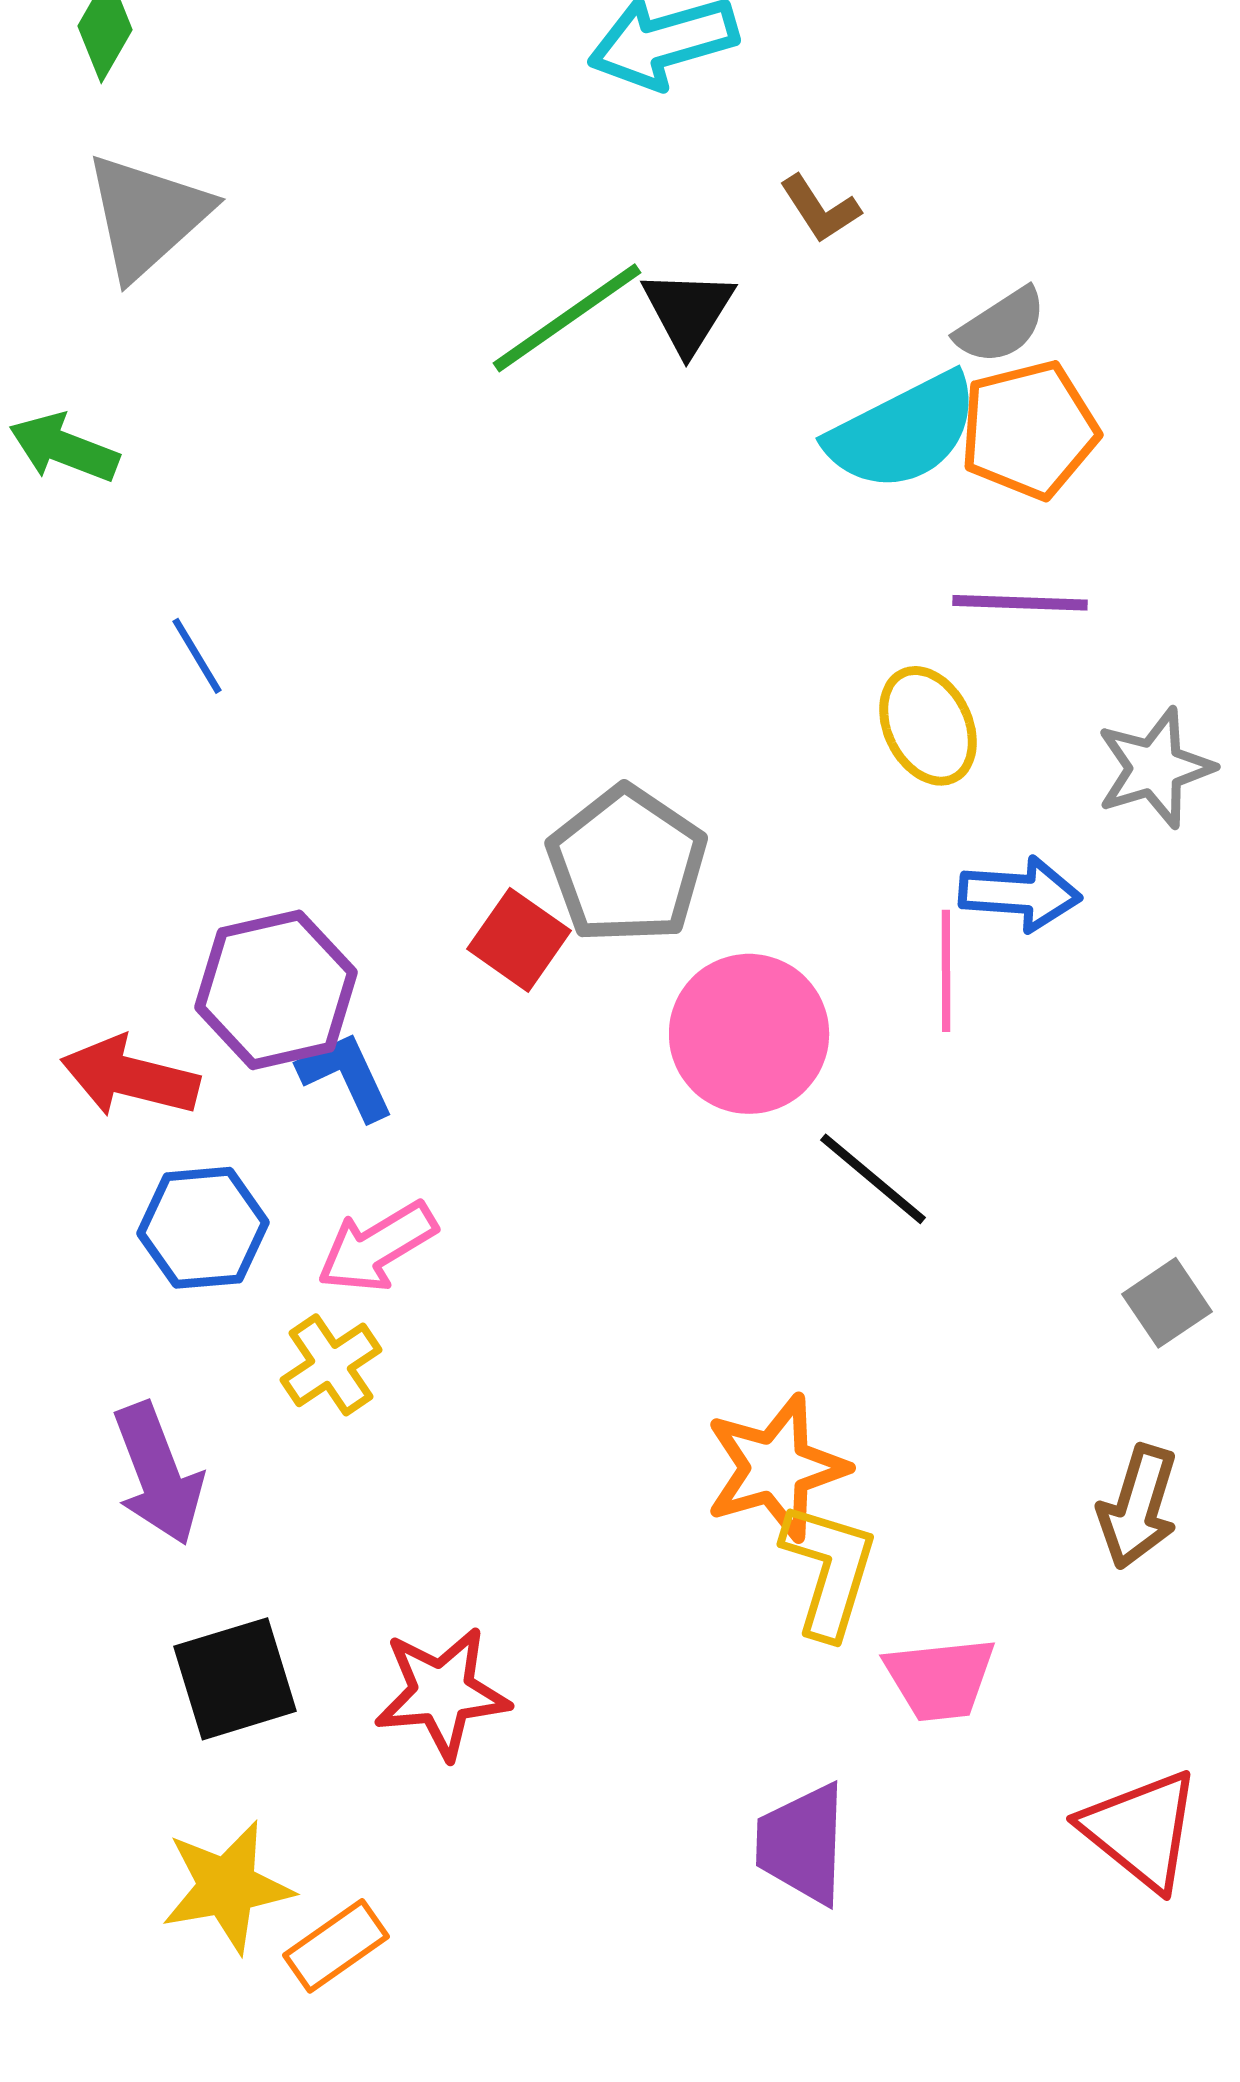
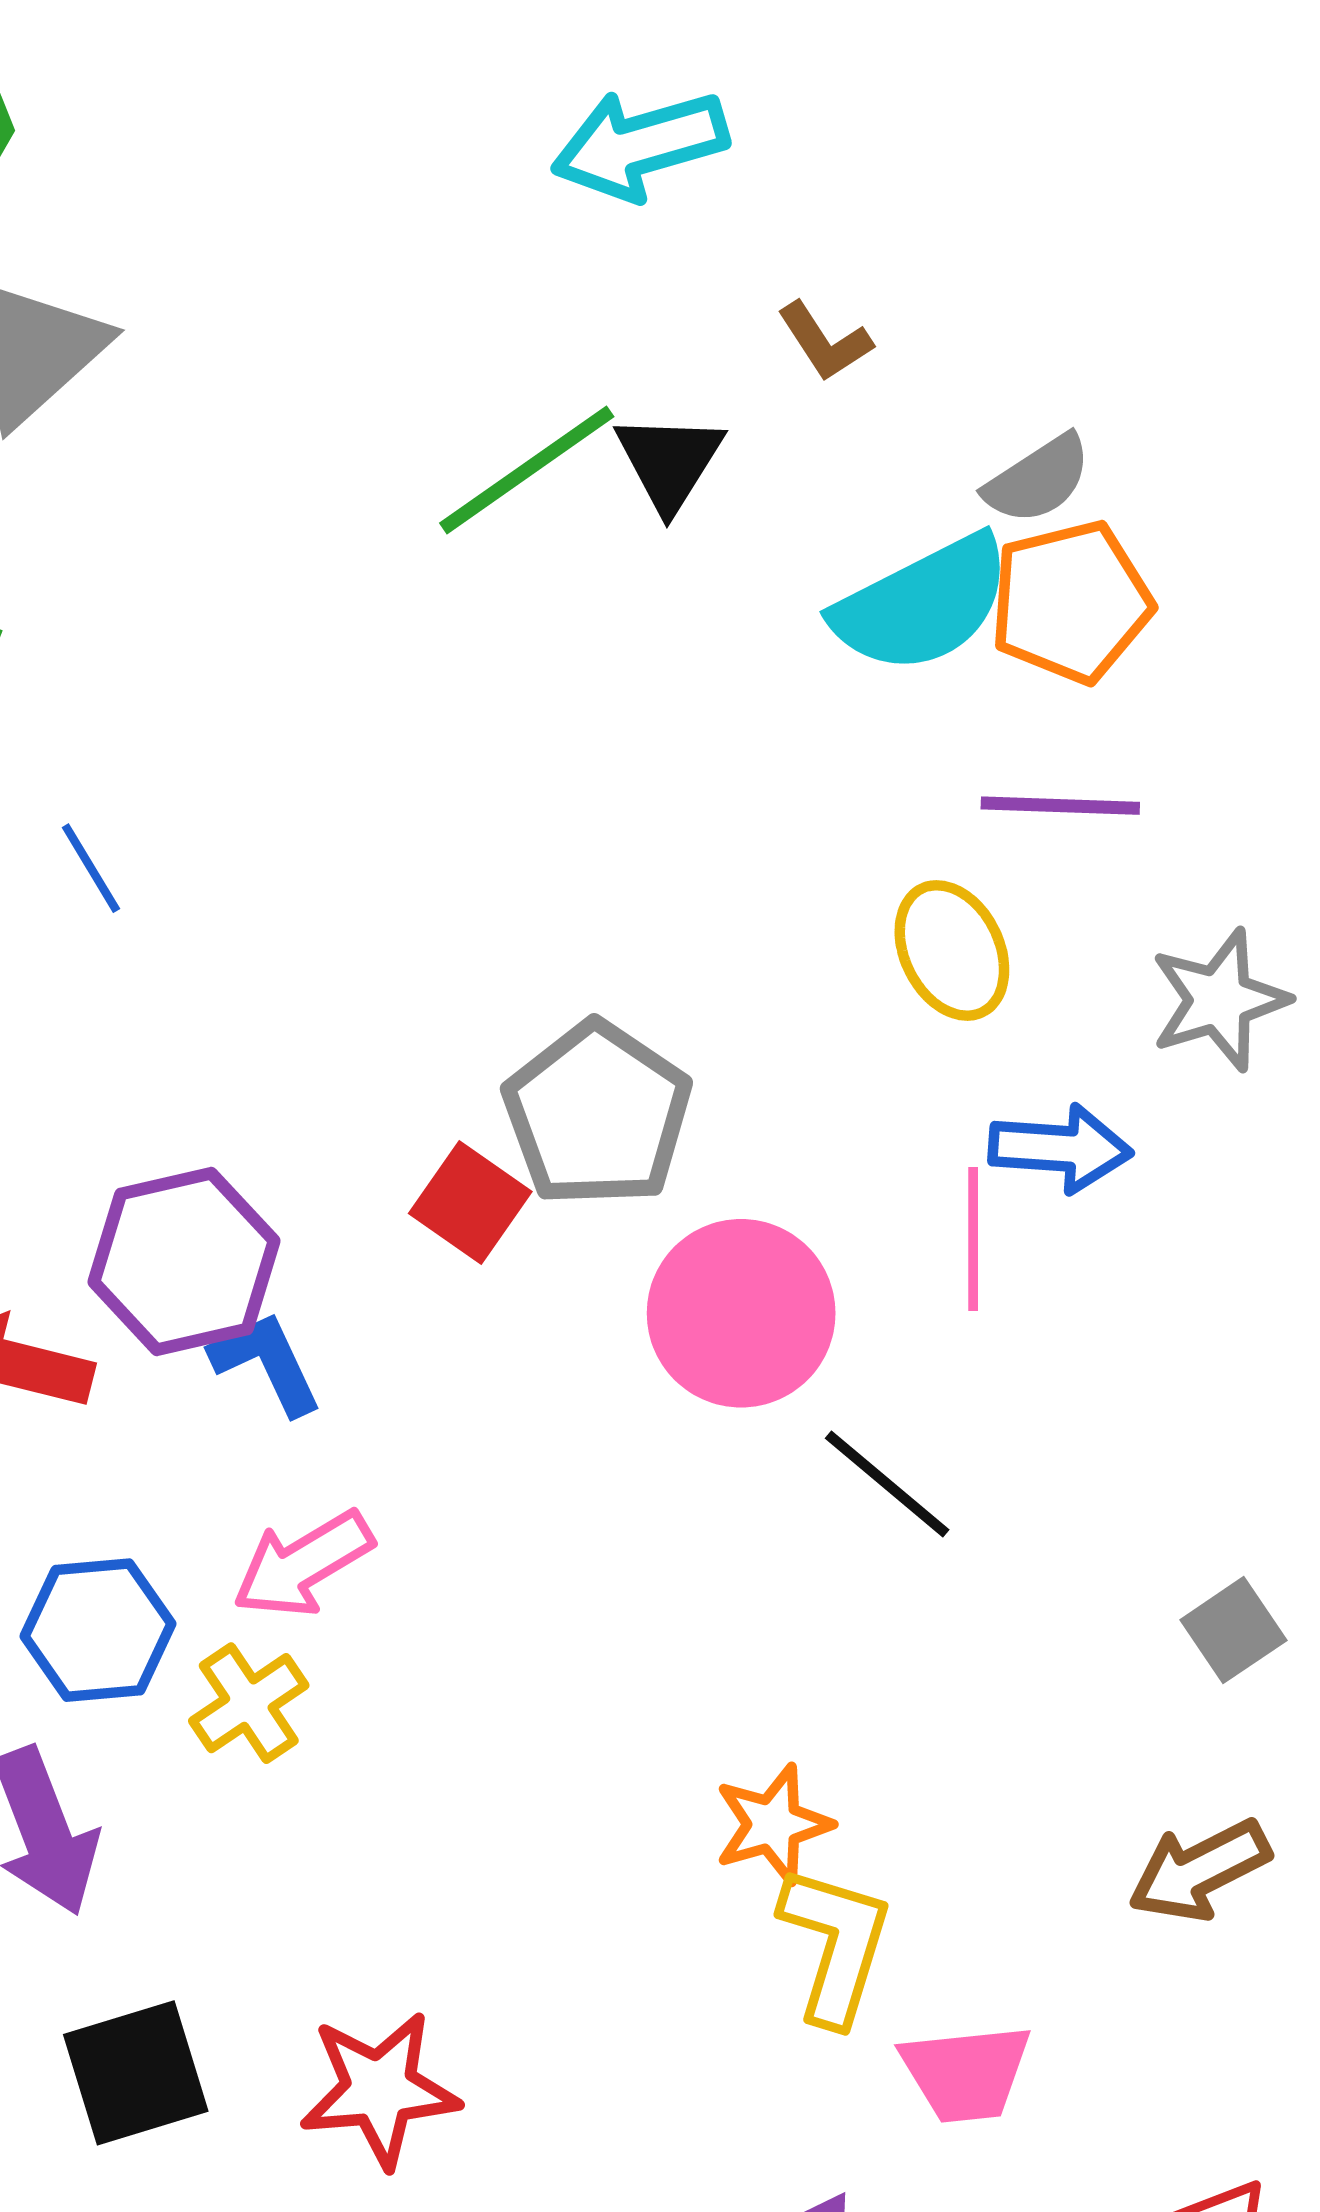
blue hexagon: (203, 1228) -> (98, 1630), moved
orange star: (776, 1468) -> (773, 1824), size x0.7
brown arrow: (1138, 1507) -> (1199, 1870), turned 46

